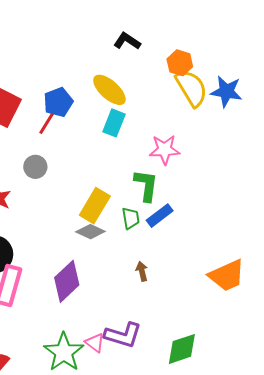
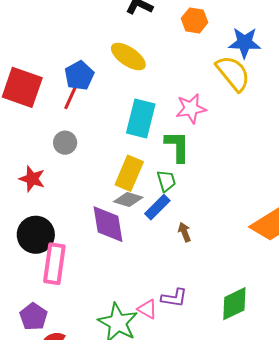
yellow semicircle: (191, 88) -> (233, 73), moved
cyan rectangle: (114, 123) -> (141, 118), moved, size x1.4
blue rectangle: (160, 216) -> (157, 207), moved
purple diamond: (67, 281) -> (108, 224), moved, turned -48
purple L-shape: (123, 335) -> (174, 298), size x0.7

